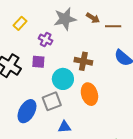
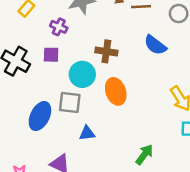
gray square: (52, 101) -> (70, 103), turned 30

